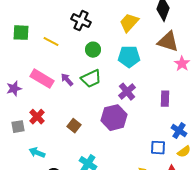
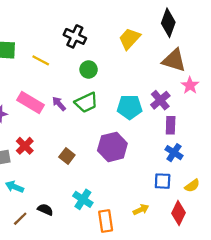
cyan pentagon: (129, 57) -> (130, 107), moved
purple cross: (127, 92) -> (160, 100), moved
blue cross: (179, 131) -> (174, 153), moved
cyan arrow: (37, 153) -> (15, 187), moved

